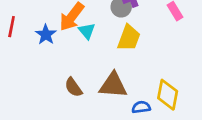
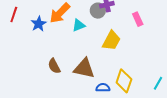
cyan triangle: (87, 31) -> (79, 25), moved, turned 40
yellow trapezoid: (129, 38) -> (111, 41), moved

